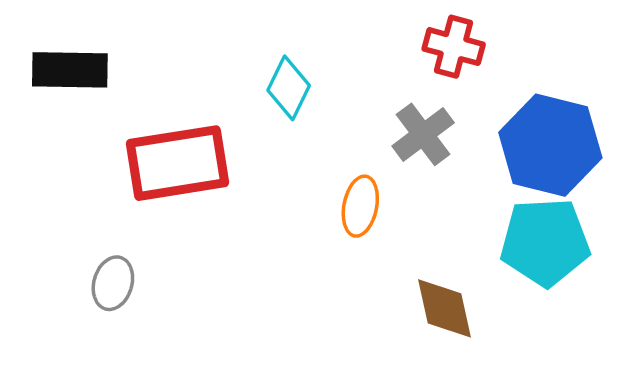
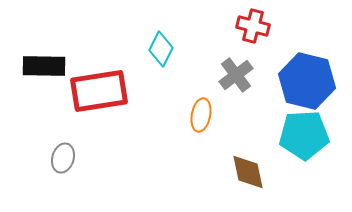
black rectangle: (70, 70) -> (44, 66), moved

